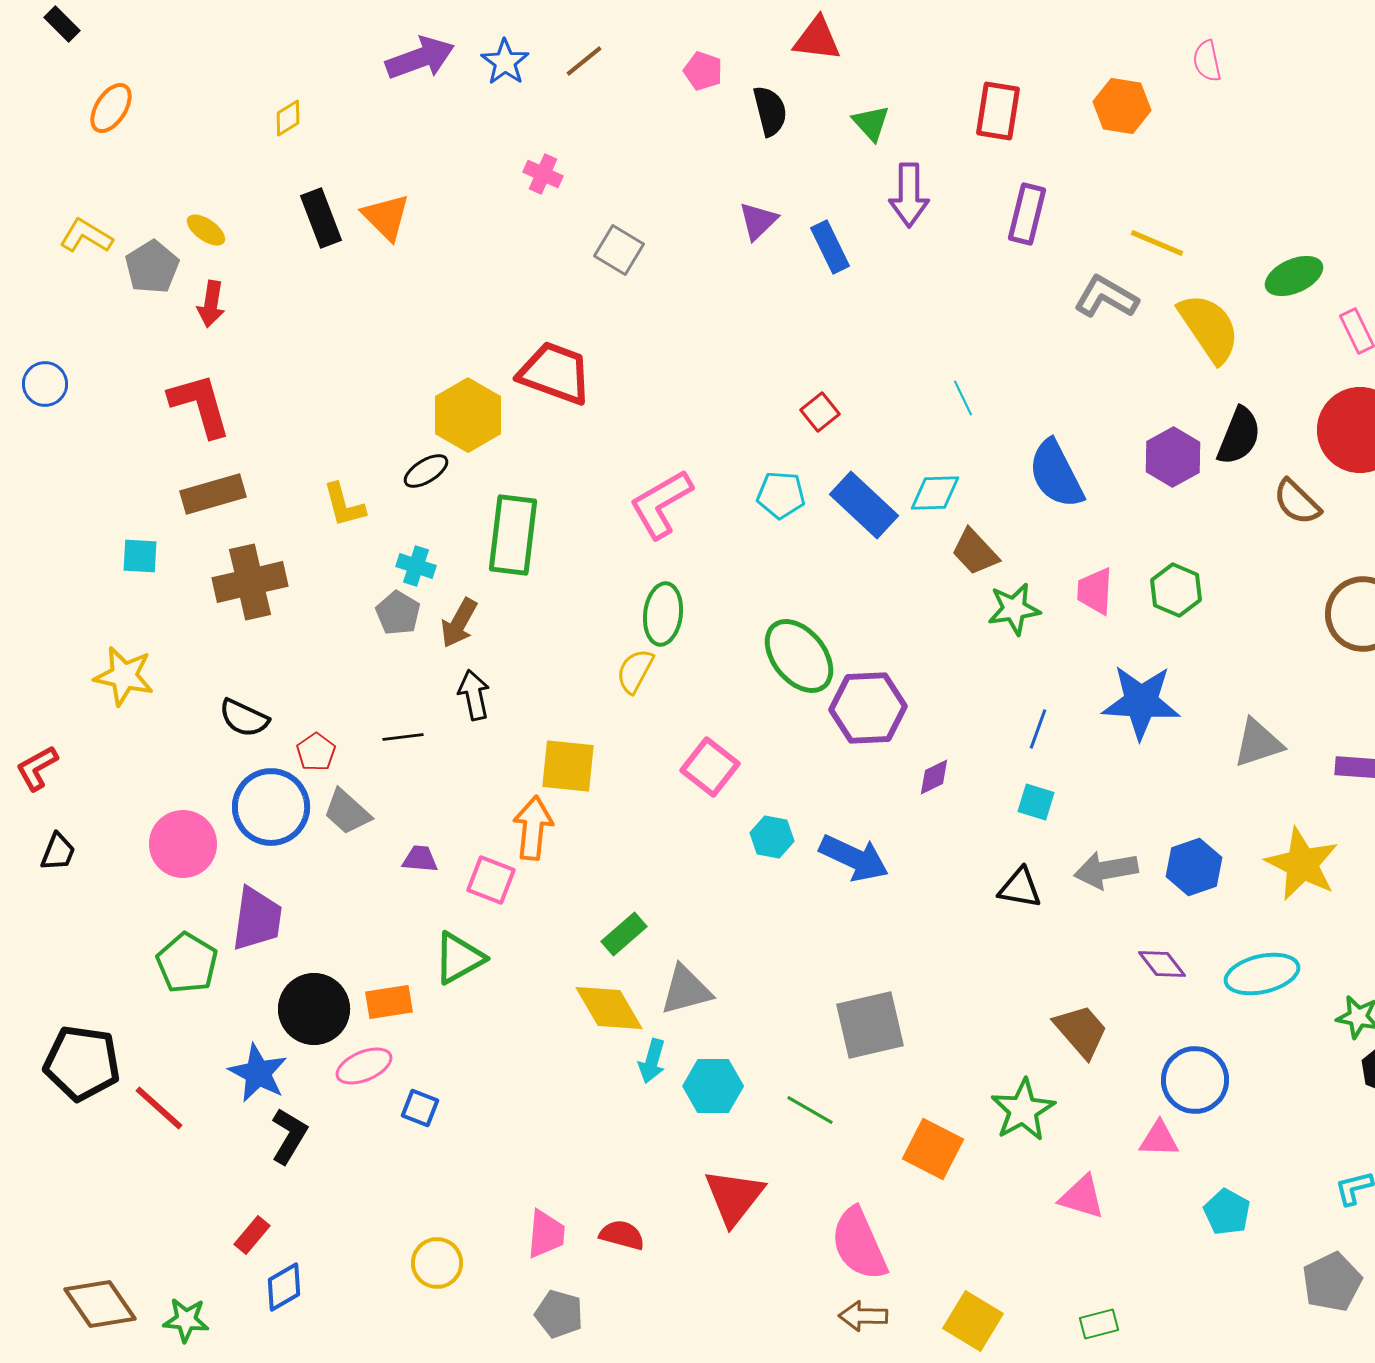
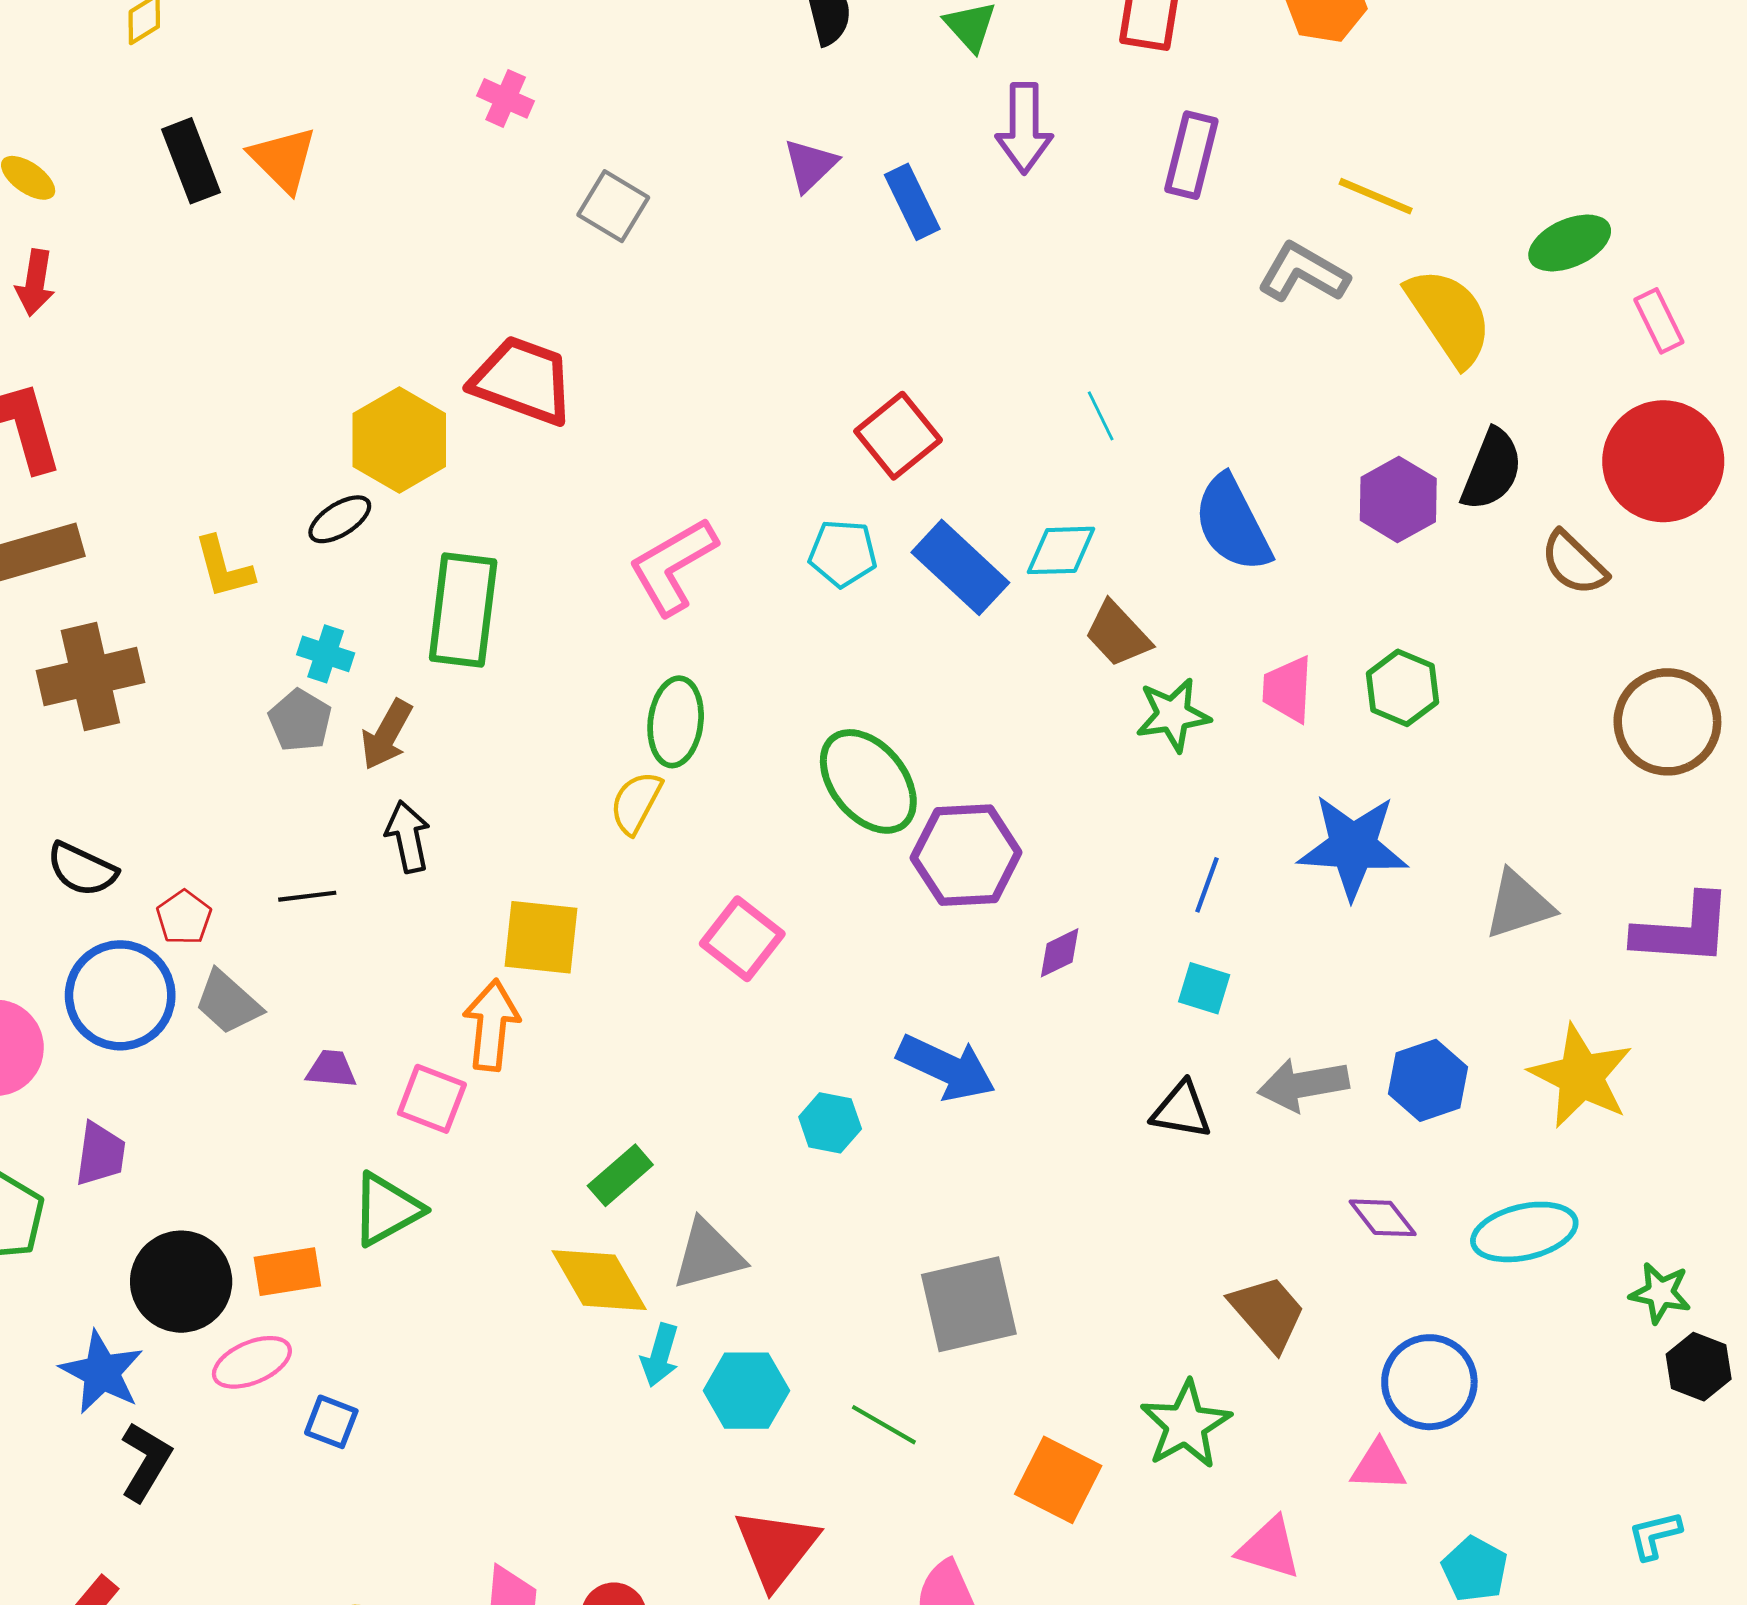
red square: (820, 412) -> (898, 436), size x1.5
cyan hexagon: (772, 837) -> (830, 1123), moved
purple trapezoid: (257, 919) -> (100, 1154), size x0.7

